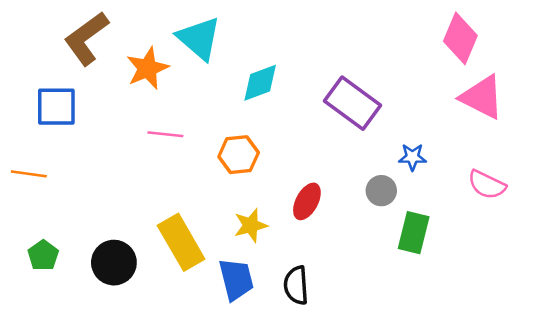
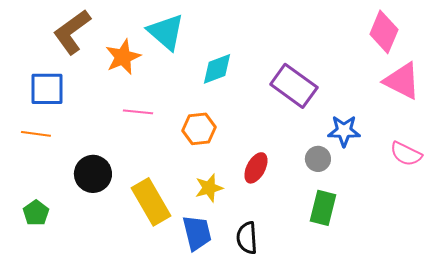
blue star: (412, 157) -> (344, 131), size x1.4
orange line: (29, 174) -> (36, 134), moved
green rectangle: (414, 233) -> (323, 208), moved
black circle: (114, 263) -> (93, 174), moved

